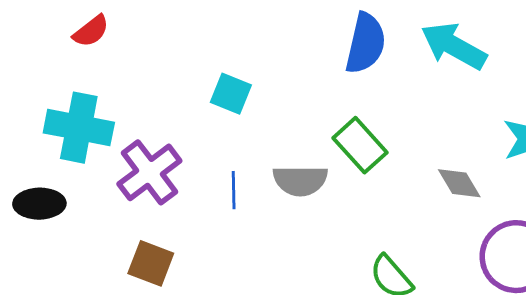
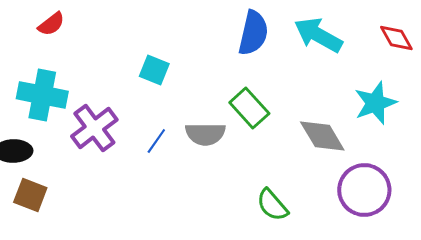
gray diamond: (459, 183) -> (322, 136), size x1.4
blue line: (234, 190) -> (156, 141), turned 36
brown square: (151, 263) -> (30, 195), moved

